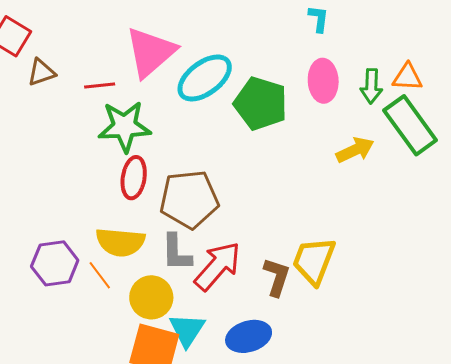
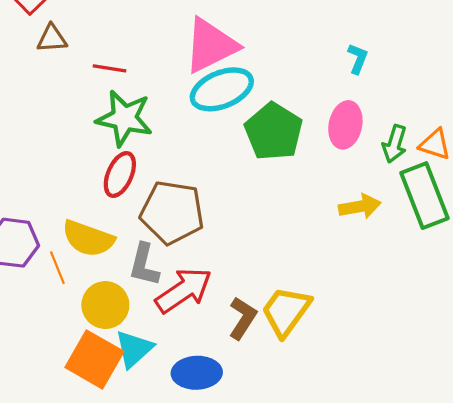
pink triangle: (151, 52) -> (211, 45), moved

